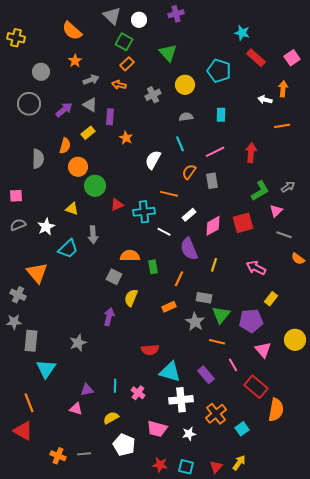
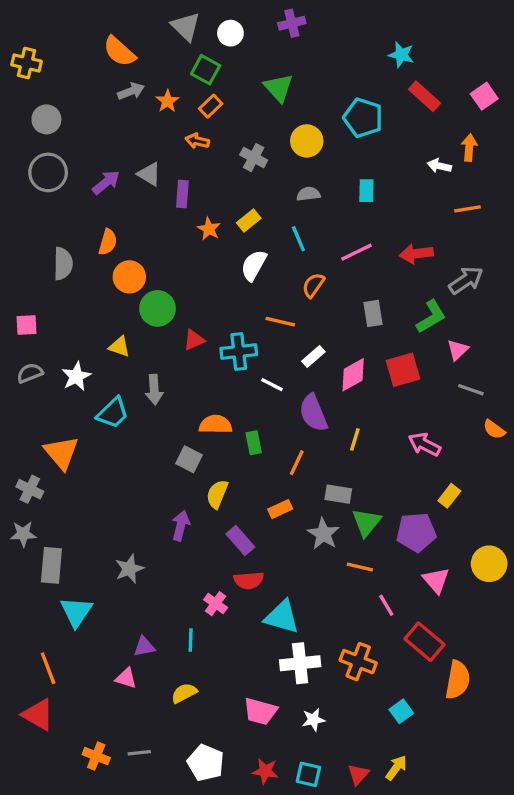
orange star: (75, 61) -> (167, 101), moved
gray circle: (41, 72) -> (46, 119), moved
gray arrow: (91, 80) -> (131, 91), moved
gray cross: (153, 95) -> (254, 158), turned -35
yellow rectangle: (88, 133) -> (249, 221), moved
red arrow: (251, 153) -> (416, 254), turned -102
gray rectangle: (212, 181) -> (373, 313), moved
gray arrow: (288, 187) -> (466, 280), moved, size x1.5
purple rectangle: (206, 375) -> (240, 541), moved
pink cross: (138, 393) -> (216, 604), moved
orange cross: (216, 414) -> (358, 662), moved, turned -30
white pentagon: (124, 445) -> (206, 763), moved

